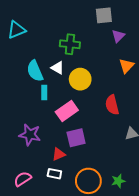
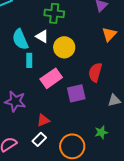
red semicircle: (112, 105) -> (95, 72), turned 30
purple square: (76, 138) -> (76, 93), moved
white rectangle: (54, 174) -> (39, 139), turned -56
green star: (118, 181) -> (101, 132), moved

